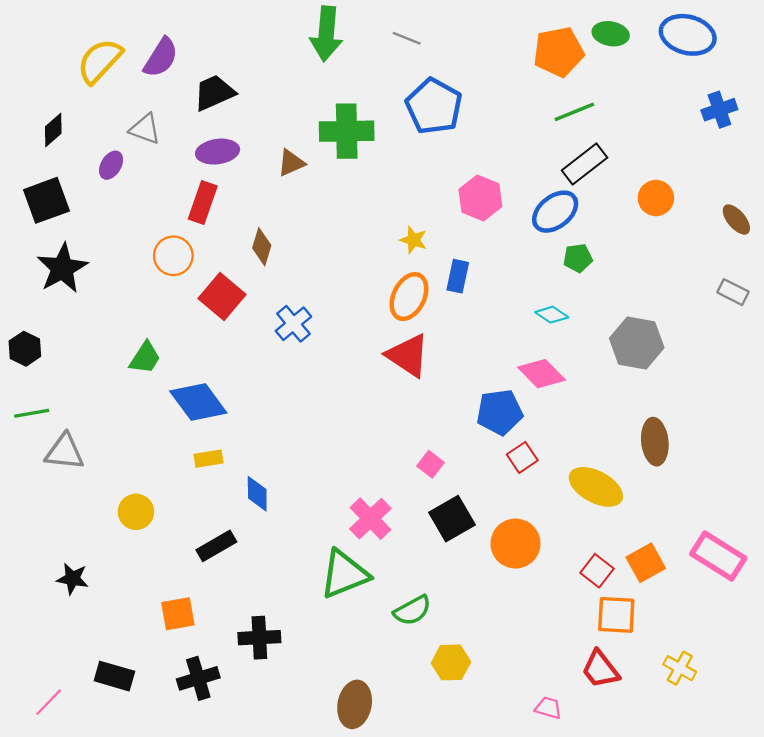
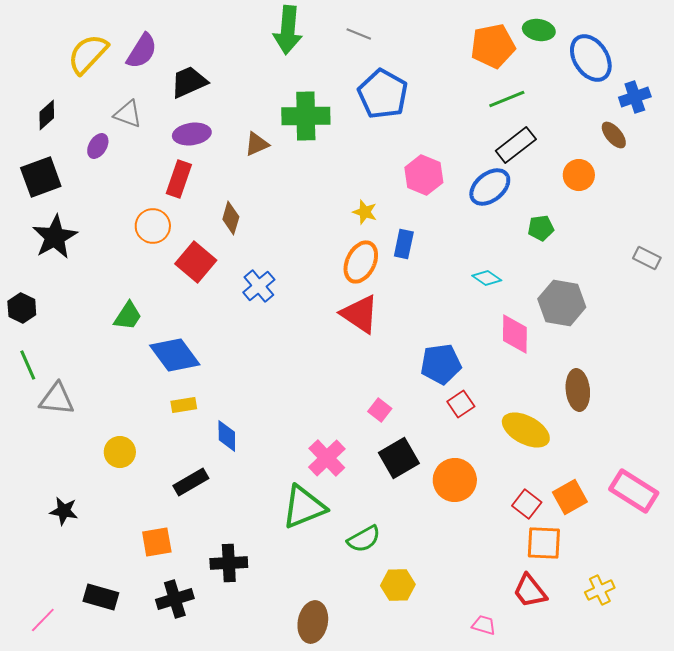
blue ellipse: (688, 35) -> (591, 58), moved, turned 42
brown ellipse: (736, 220) -> (614, 135), moved
green pentagon: (578, 258) -> (541, 228), moved
pink diamond: (542, 374) -> (515, 334), moved, turned 45
green line: (32, 413) -> (28, 365), turned 76
yellow cross: (680, 668) -> (600, 590), turned 36

